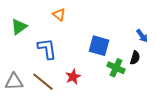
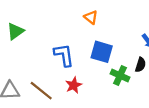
orange triangle: (59, 15) -> (91, 17), moved
blue L-shape: (47, 49) -> (64, 55), moved

